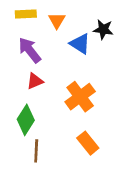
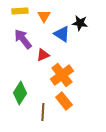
red triangle: (35, 81) -> (43, 55), moved
orange rectangle: (88, 143) -> (64, 101), moved
brown line: (36, 151) -> (43, 112), moved

